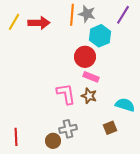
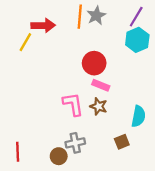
gray star: (87, 14) -> (96, 16), turned 30
yellow line: (14, 22) -> (25, 42), moved
cyan hexagon: (100, 36) -> (137, 40), moved
cyan semicircle: (125, 105) -> (138, 116), turned 84

